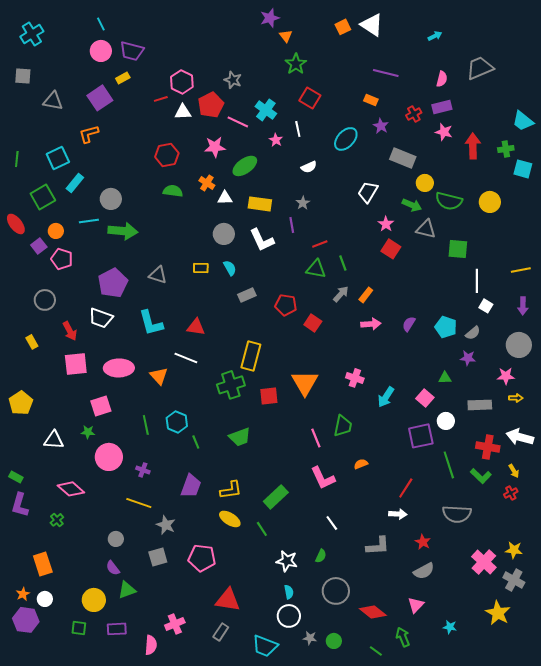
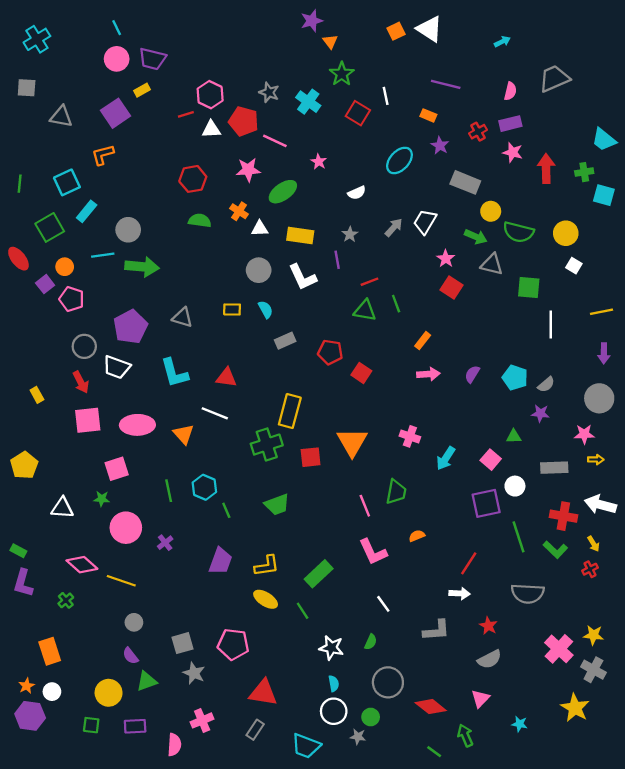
red pentagon: (211, 105) -> (244, 121), turned -30
cyan cross: (266, 110) -> (308, 102), moved
white line: (298, 129) -> (386, 96), moved
gray arrow: (341, 294) -> (394, 227), moved
gray circle: (45, 300) -> (84, 346), moved
white square: (486, 306) -> (574, 266), moved
purple cross: (143, 470) -> (165, 543), turned 32
yellow line: (139, 503) -> (121, 581), moved
gray star: (166, 525) -> (194, 673), moved
green circle: (334, 641) -> (371, 717), moved

